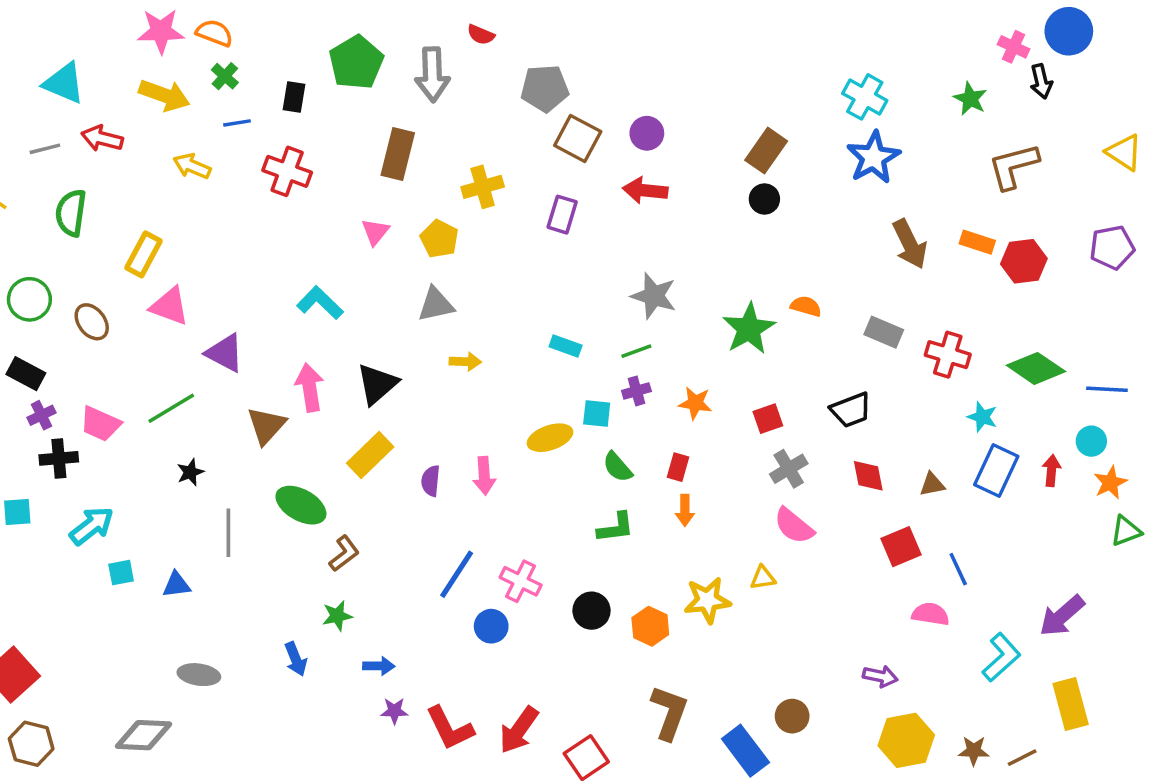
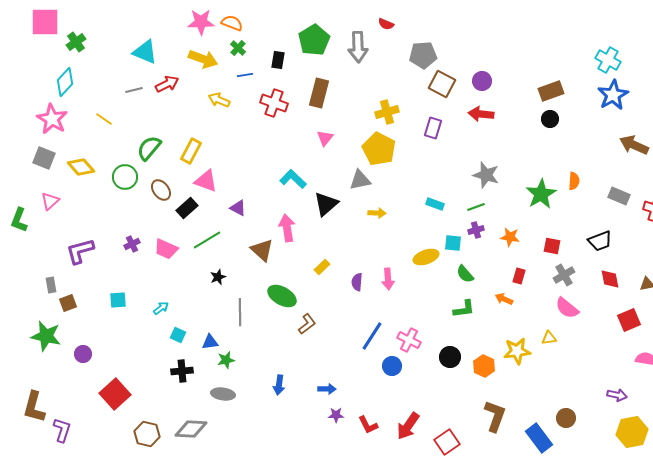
red arrow: (102, 138) -> (167, 84), turned 140
brown rectangle: (766, 151) -> (551, 91), turned 35
brown rectangle: (398, 154) -> (319, 93), moved
green semicircle: (71, 213) -> (149, 148), moved, turned 32
yellow pentagon: (439, 239) -> (379, 149), moved, size x1.5
brown arrow: (910, 244) -> (634, 145), turned 140
orange semicircle: (806, 306) -> (574, 181), turned 78
purple triangle: (225, 353) -> (238, 208), size x0.7
black rectangle: (26, 374) -> (187, 208), moved, turned -70
black triangle: (377, 384) -> (326, 204), moved
red square: (768, 419) -> (552, 246), turned 30
brown triangle: (266, 426) -> (262, 250), turned -30
yellow rectangle: (370, 455) -> (322, 267), size x0.6
black cross: (59, 458) -> (182, 371), moved
red rectangle: (678, 467) -> (519, 276), moved
orange arrow: (685, 510) -> (504, 299), turned 114
cyan arrow: (92, 526) -> (161, 308), size x0.6
cyan square: (121, 573) -> (178, 335), turned 35
green star: (337, 616) -> (226, 360), moved
blue arrow: (296, 659) -> (279, 385), turned 30
red L-shape: (450, 728) -> (368, 425), size x0.7
brown hexagon: (31, 744) -> (147, 434), moved

